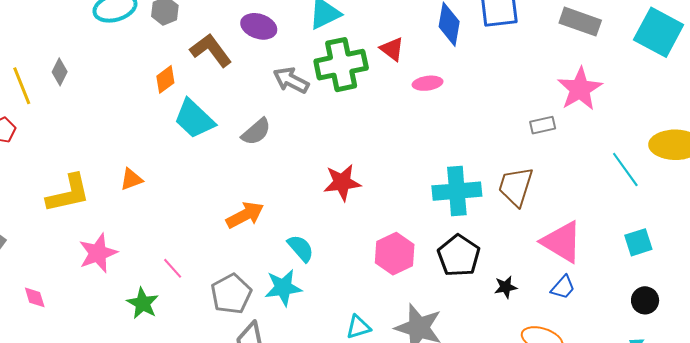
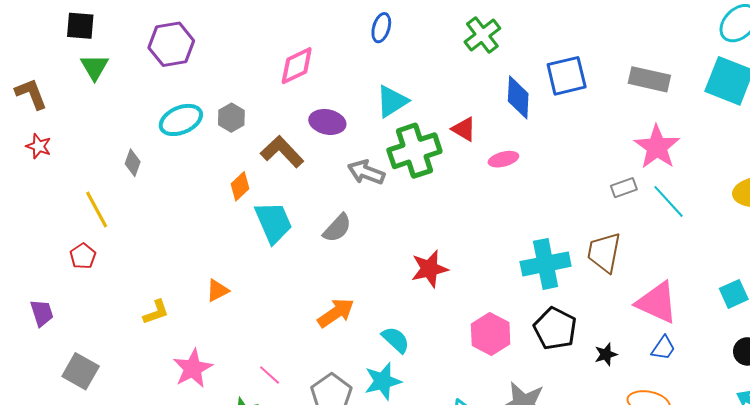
gray diamond: (60, 72) -> (133, 163), moved
cyan trapezoid: (194, 119) -> (274, 222), turned -150
cyan line: (625, 169) -> (668, 201), moved
yellow L-shape: (68, 193) -> (156, 312), size x0.6

